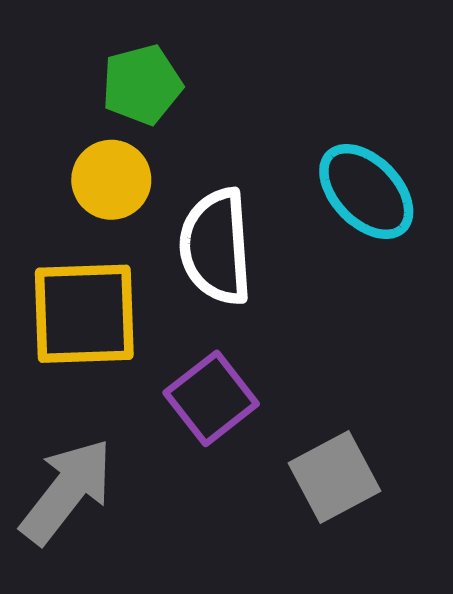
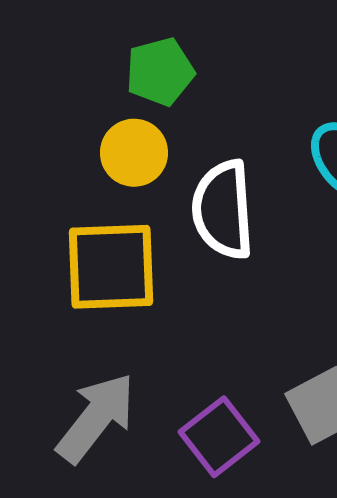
purple square: (211, 398) -> (219, 437), moved

